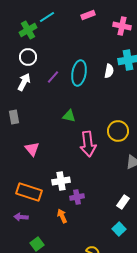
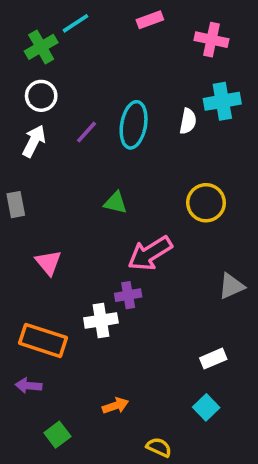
yellow circle: (118, 131) -> (206, 203), moved
pink arrow: (88, 144) -> (150, 253), turned 65
purple cross: (77, 197) -> (128, 295), moved
white rectangle: (123, 202) -> (213, 359), turned 32
orange arrow: (62, 216) -> (115, 406), moved, turned 96

